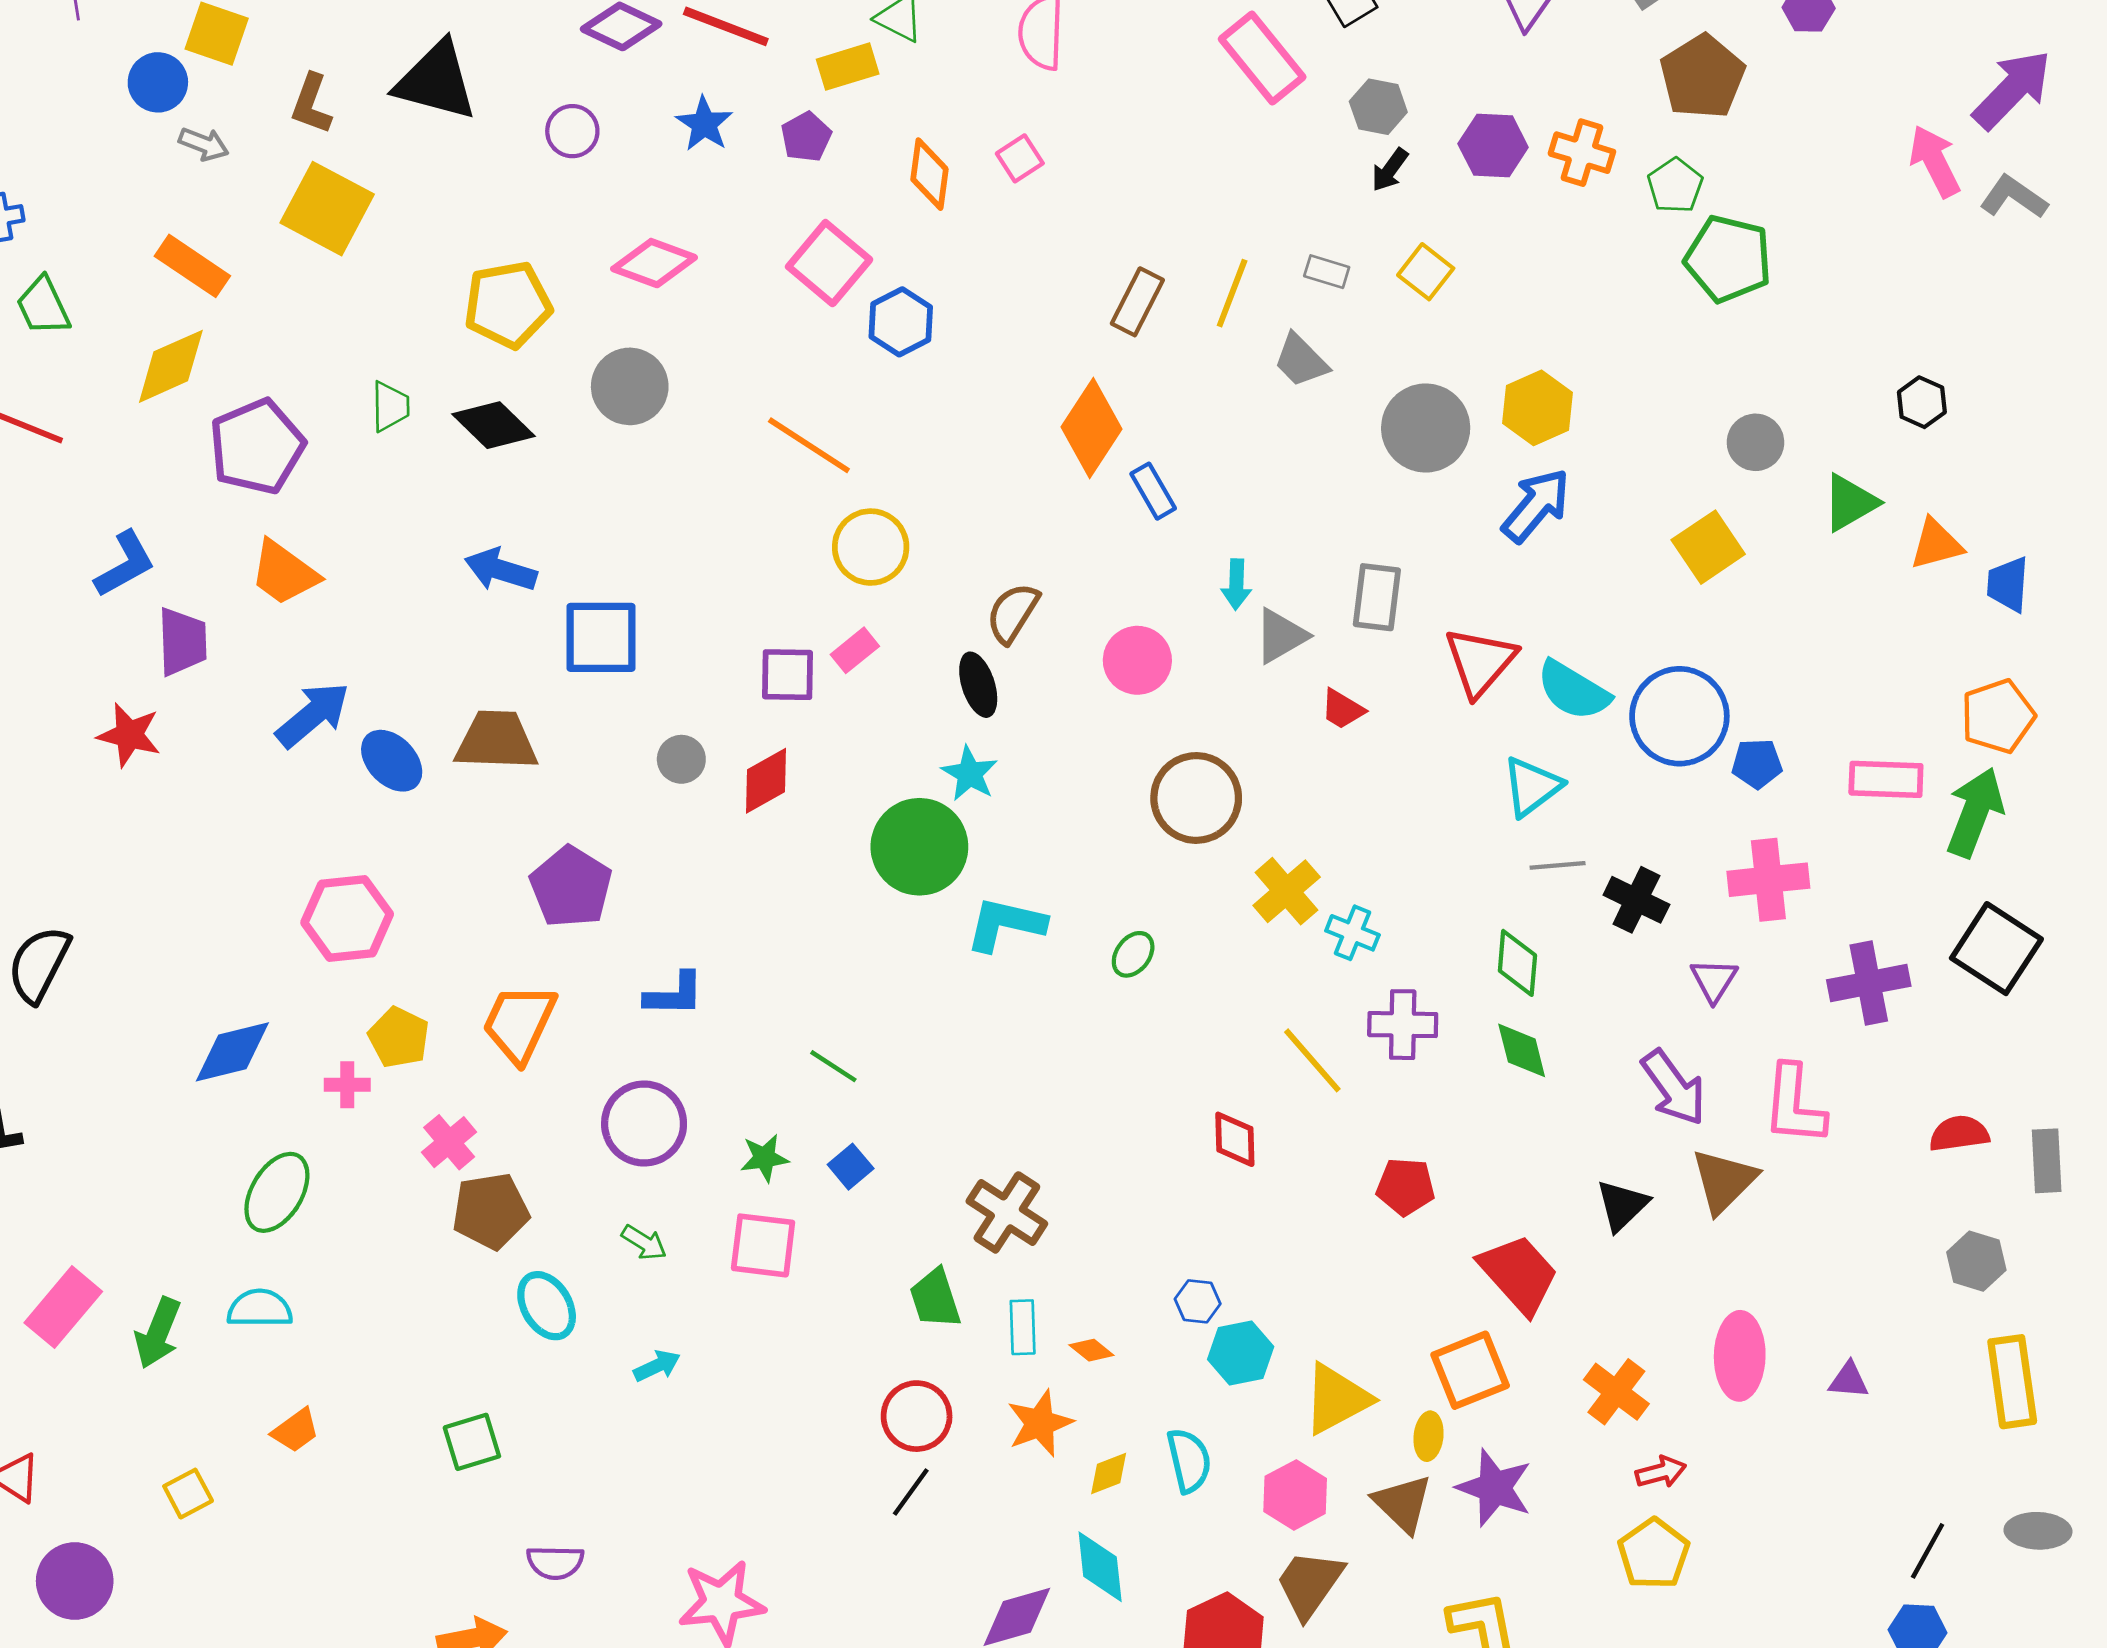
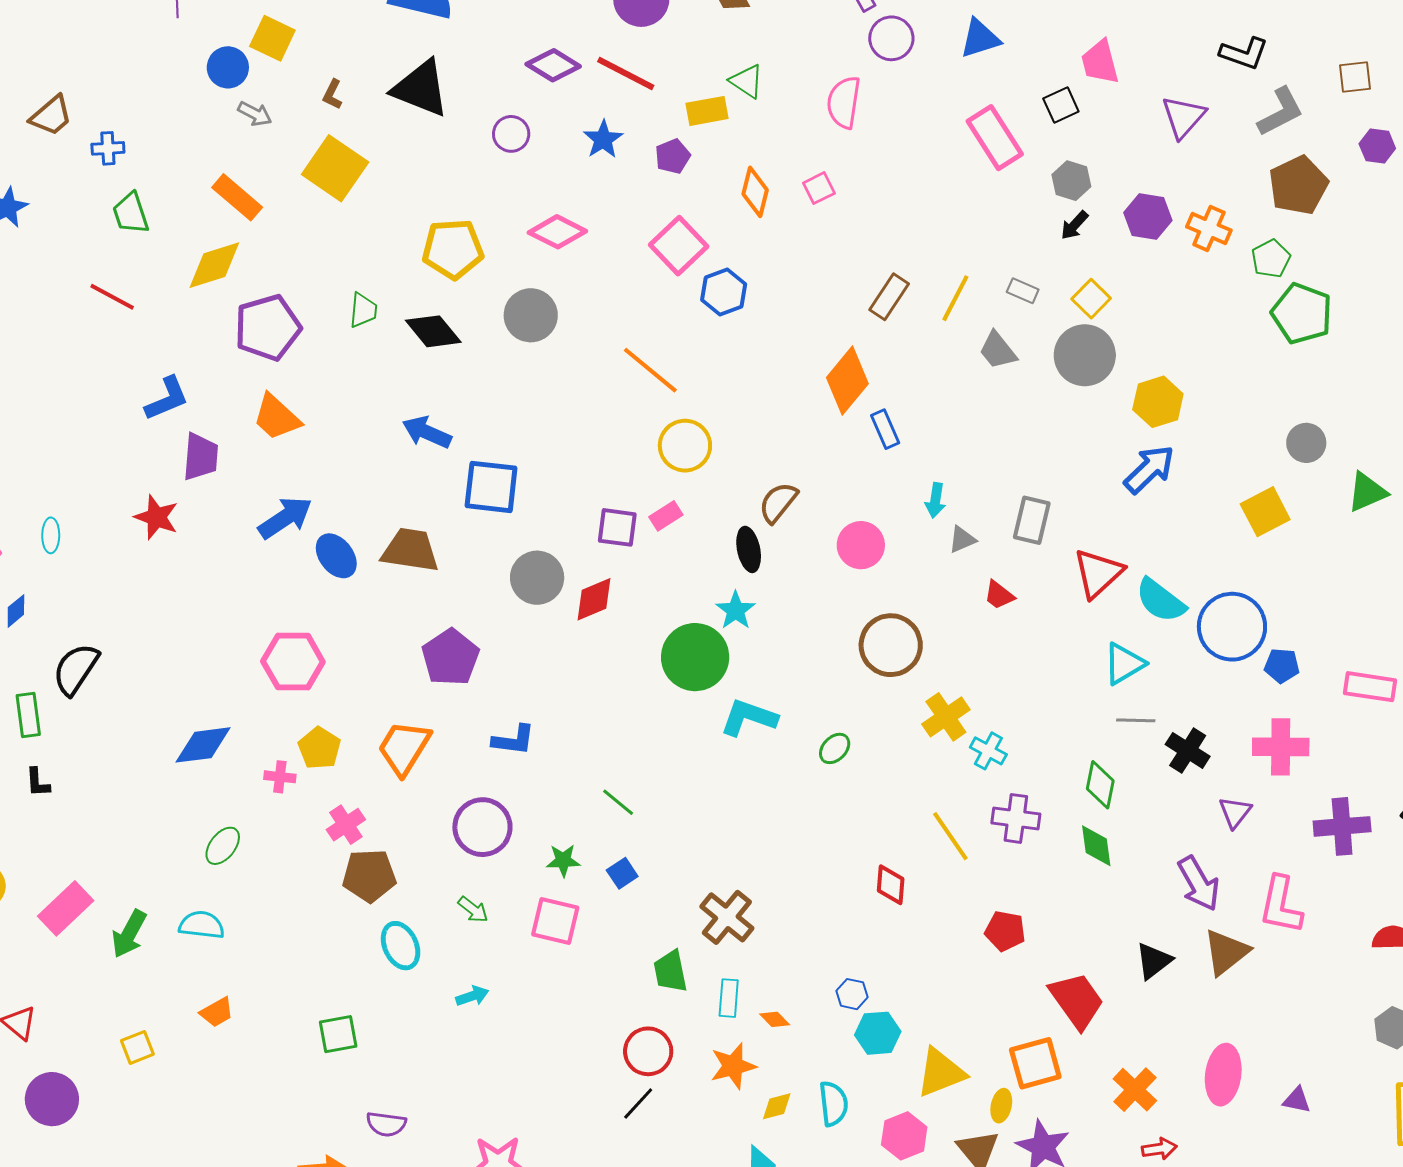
brown L-shape: (311, 104) -> (332, 94), size x0.7
gray circle: (1426, 428) -> (1085, 355), moved
gray triangle: (1281, 636) -> (962, 540), size x0.7
gray circle: (681, 759) -> (537, 578), size x1.6
green ellipse: (277, 1192) -> (223, 846), size x0.7

